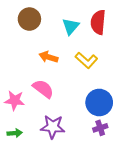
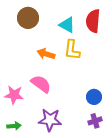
cyan triangle: (71, 26) -> (67, 25), turned -42
yellow L-shape: (86, 60) -> (72, 50), moved, turned 55
blue circle: (99, 103) -> (94, 97), size x0.6

